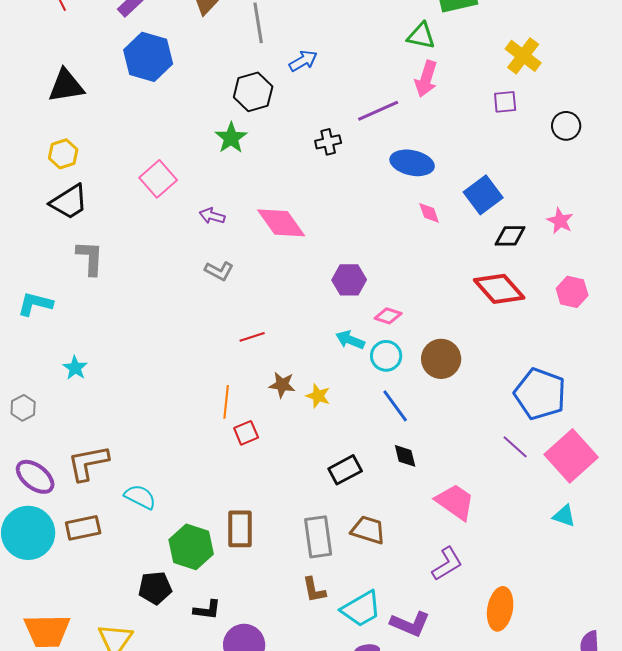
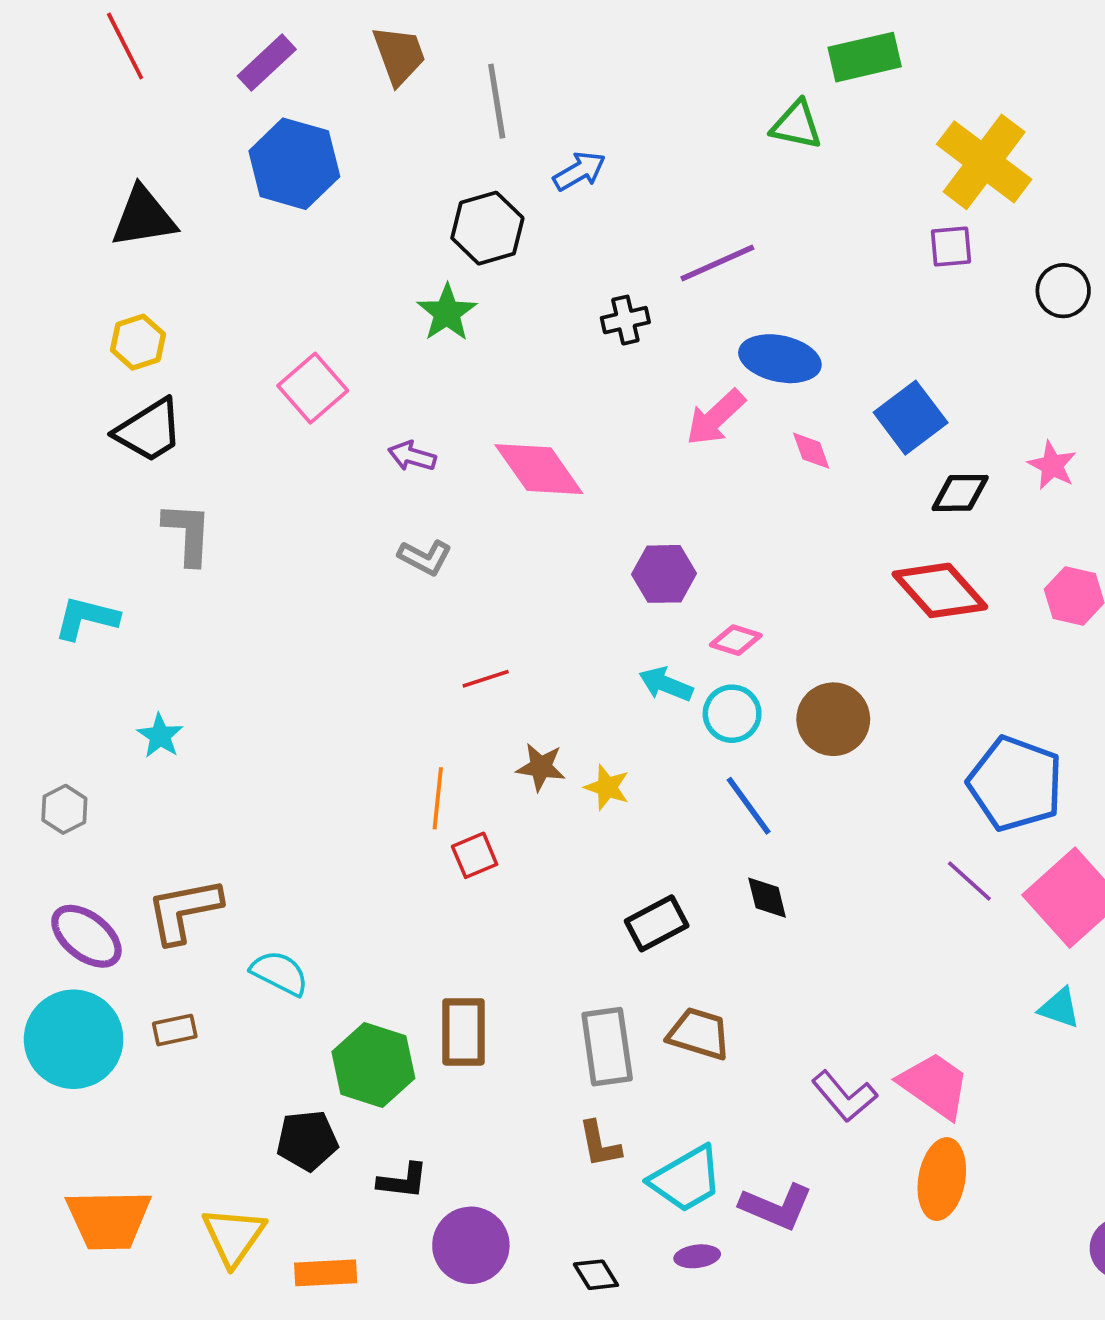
yellow cross: (523, 56) -> (984, 162), size x1.4
pink arrow: (426, 79) -> (716, 418), moved, turned 30
pink trapezoid: (455, 502) -> (934, 1085), moved
brown rectangle: (83, 528) -> (175, 1030), size x0.7
purple L-shape: (447, 564) -> (844, 1096), turned 81

